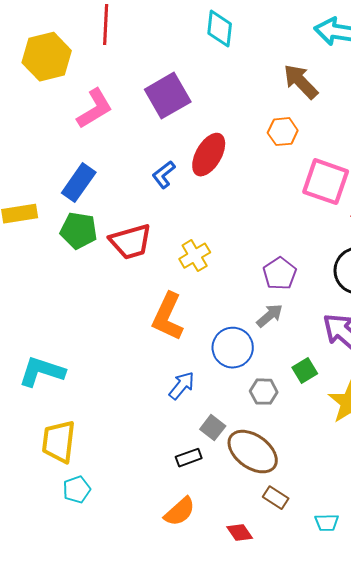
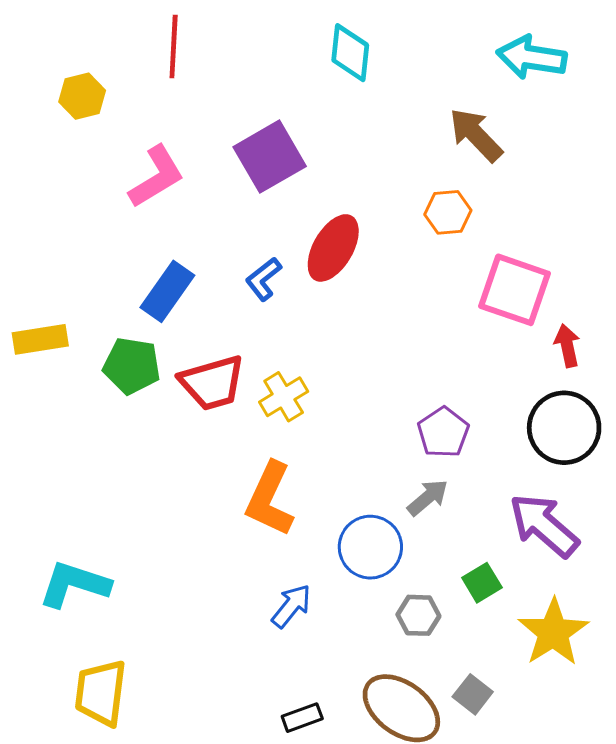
yellow hexagon: (47, 57) -> (82, 96), size x0.6
blue rectangle: (79, 183) -> (167, 291), moved
yellow cross: (195, 256) -> (284, 397), moved
gray square: (213, 428) -> (473, 694), moved

